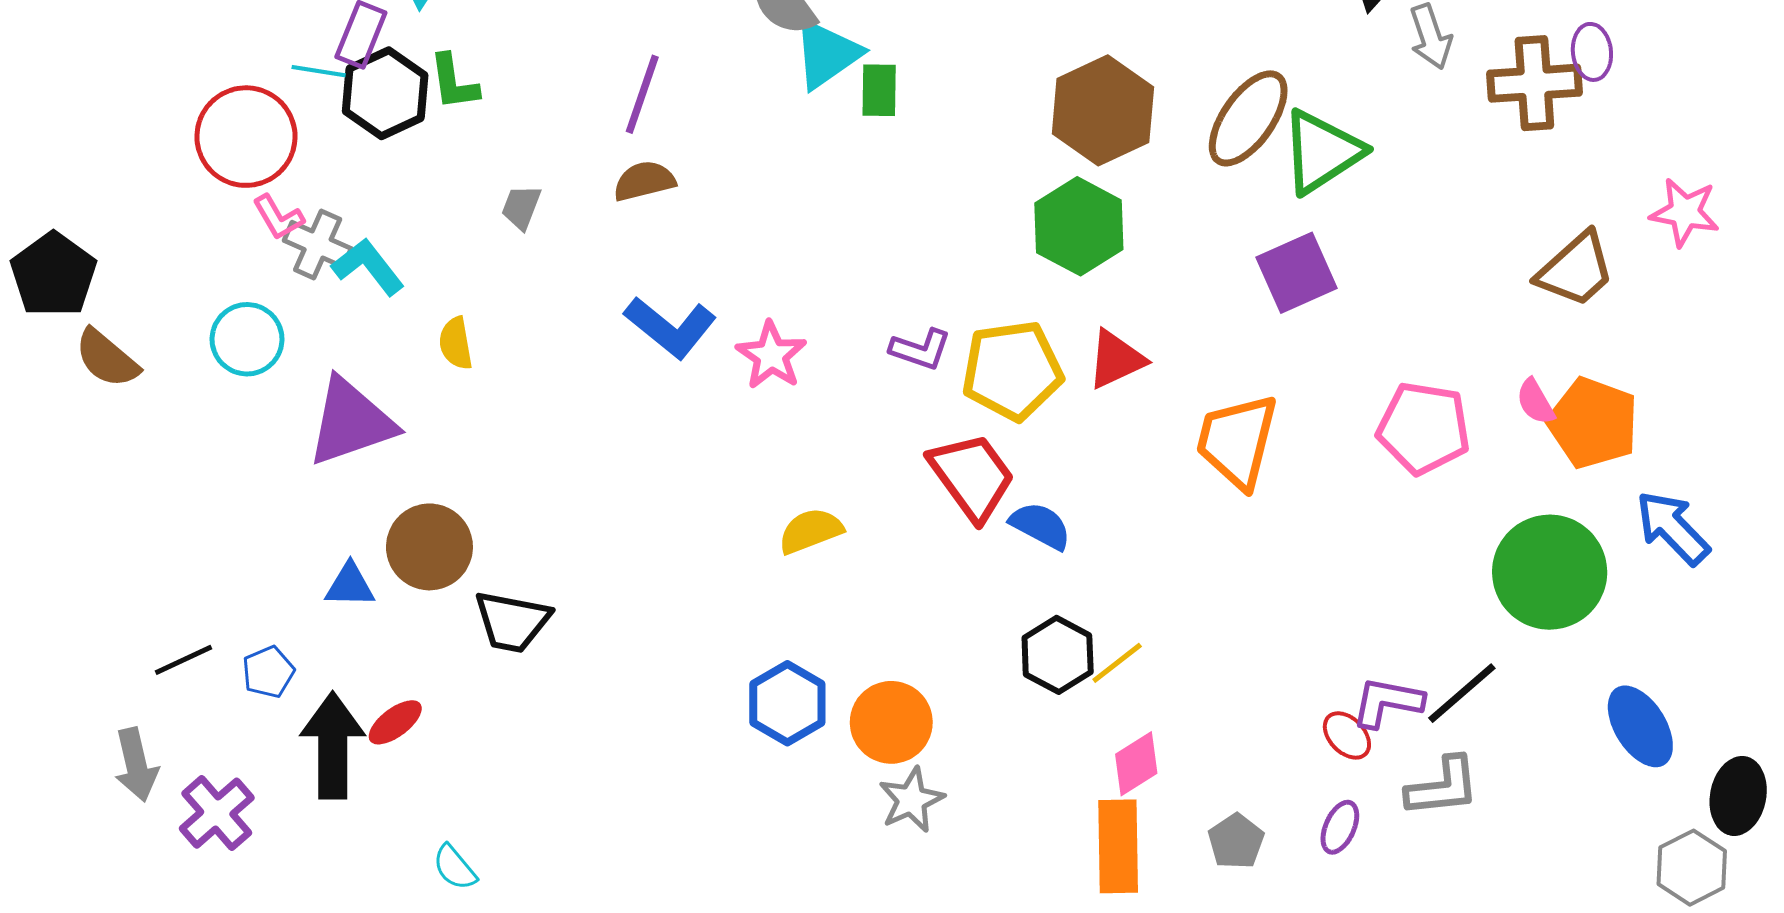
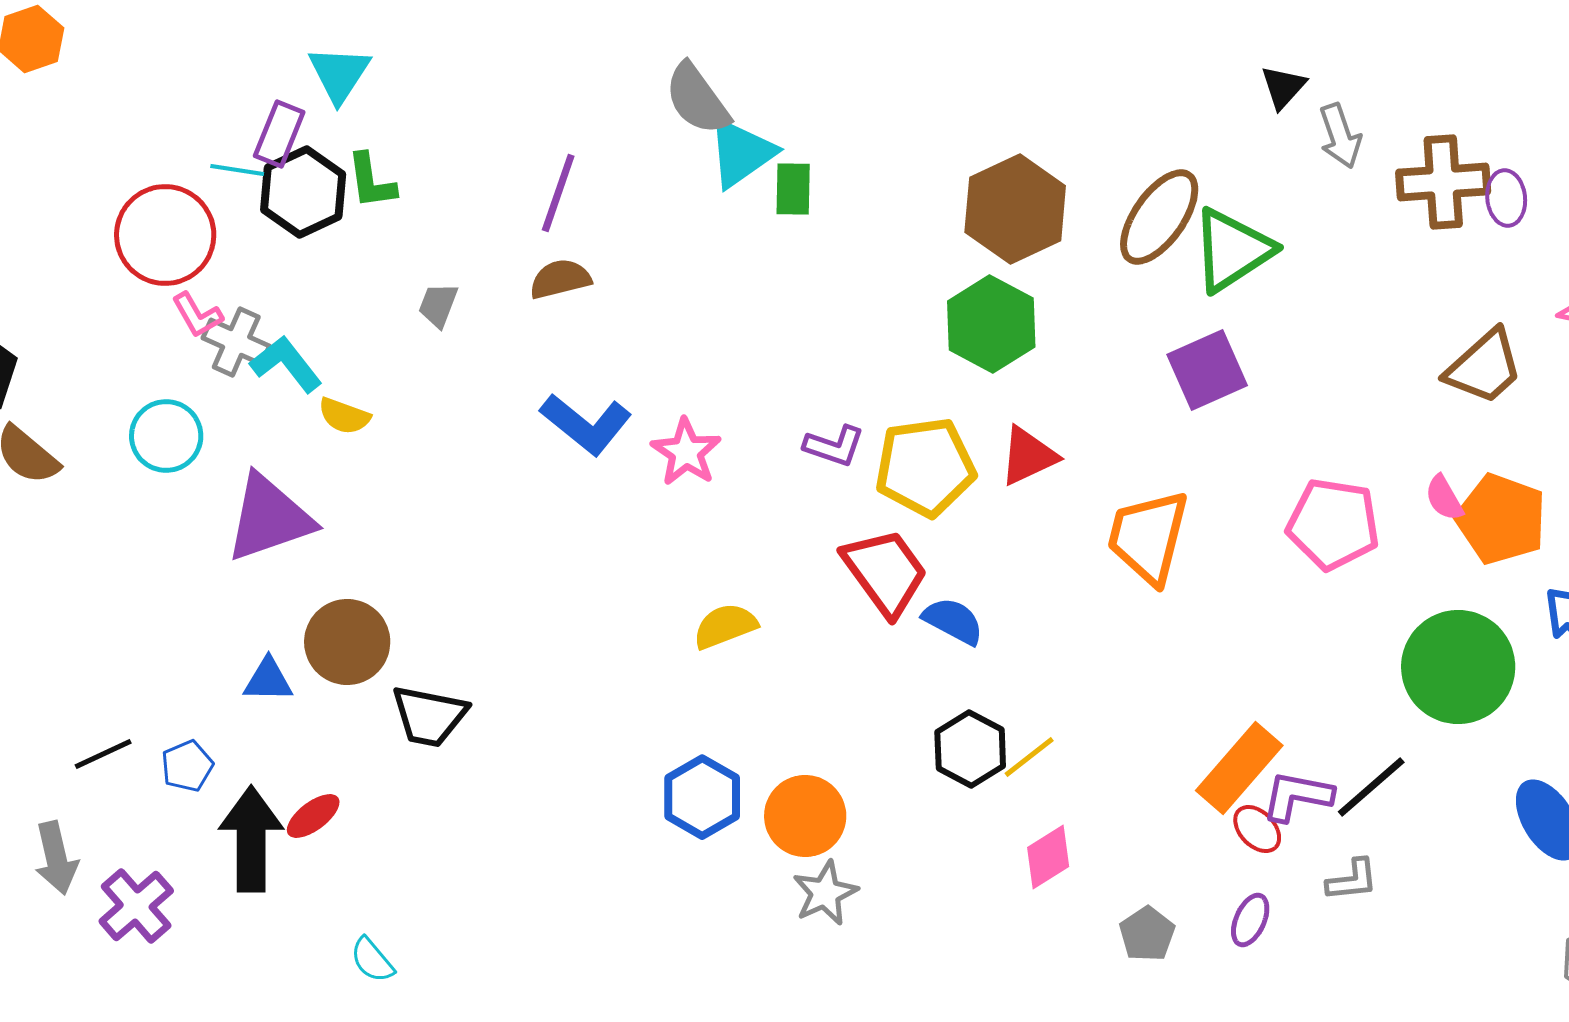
purple ellipse: (1592, 52) -> (1506, 198), moved
yellow semicircle: (456, 343) -> (344, 416), moved, turned -60
gray L-shape: (1443, 787) -> (1352, 880), size x0.7
orange rectangle: (1118, 846) -> (1239, 768), moved, turned 42

